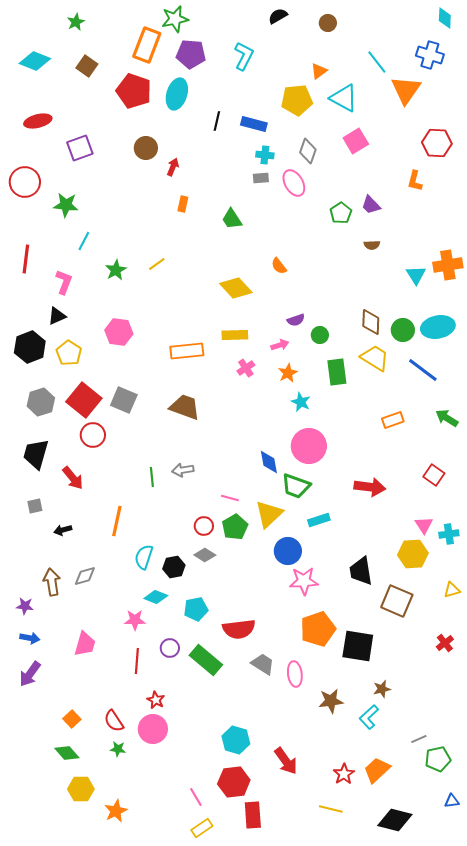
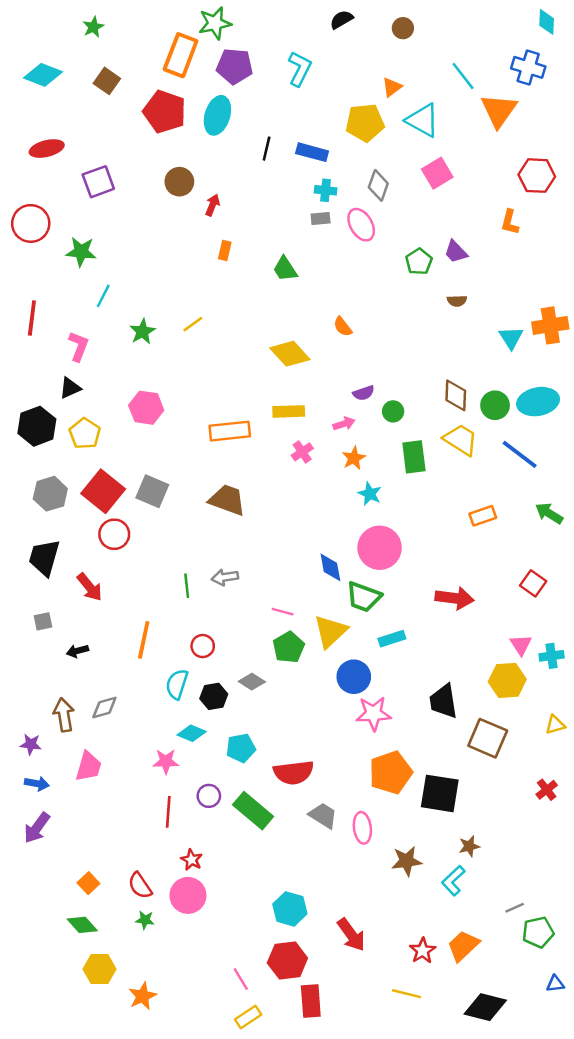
red circle: (204, 526) -> (203, 646), moved
pink trapezoid: (85, 644) -> (88, 766), moved

